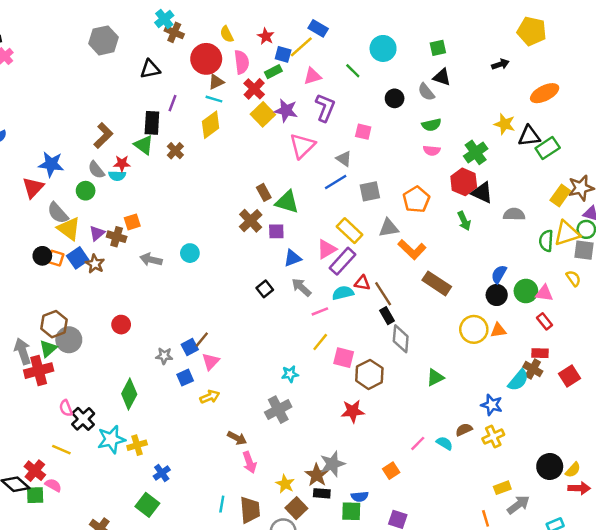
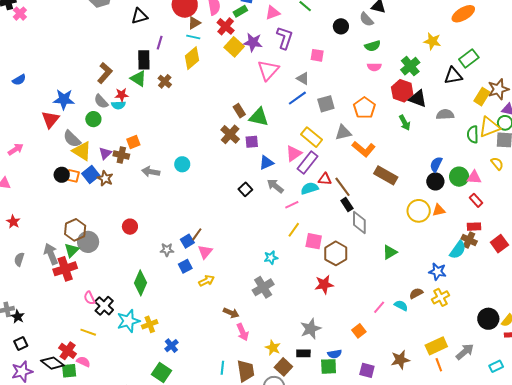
black triangle: (529, 136) -> (453, 76), moved
brown star: (317, 475) -> (400, 360), moved, turned 30
yellow rectangle: (502, 488) -> (436, 346), moved, size x1.5

